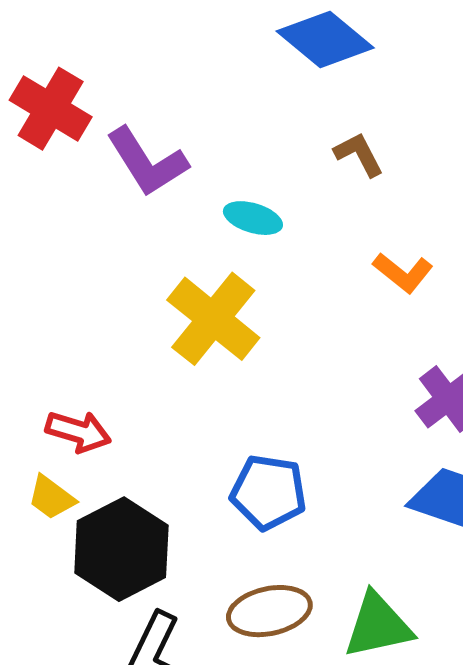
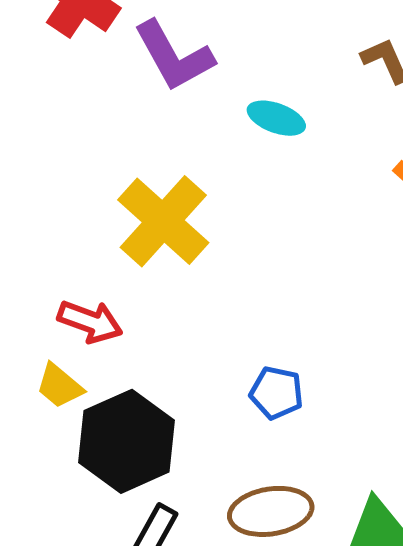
yellow cross: (213, 319) -> (163, 221), moved
blue pentagon: (268, 492) -> (276, 393), size x0.7

